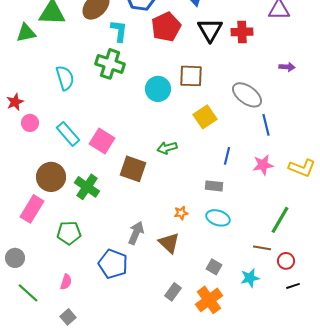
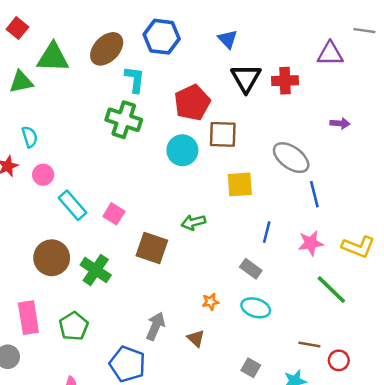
red pentagon: (166, 27) -> (192, 103), moved
cyan semicircle: (65, 78) -> (30, 137), moved, size x0.7
yellow square: (205, 117) -> (240, 184), turned 30
pink circle: (30, 123) -> (43, 175), moved
pink square: (102, 141) -> (114, 214), size x0.7
gray rectangle: (214, 186) -> (251, 269), turned 30
pink rectangle: (32, 209) -> (28, 318), moved, turned -40
green line: (280, 220) -> (331, 290), moved, turned -76
green pentagon: (69, 233) -> (74, 326), turned -30
brown triangle: (169, 243) -> (196, 338), size x0.7

